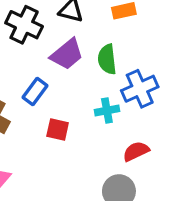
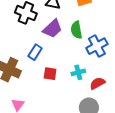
cyan cross: (107, 111) -> (78, 72), moved

